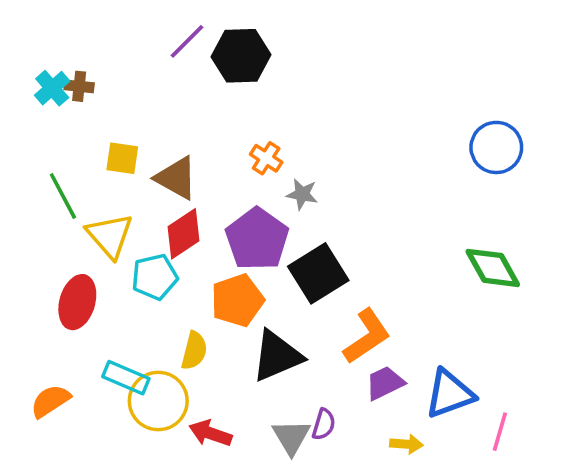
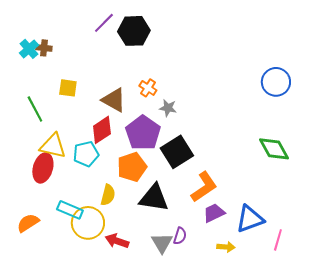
brown triangle: (176, 178) -> (114, 100), moved
yellow triangle: (110, 236) -> (53, 146), moved, turned -36
black triangle: (277, 356) -> (154, 198), turned 32

